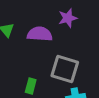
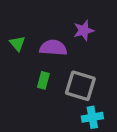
green rectangle: (31, 86) -> (43, 80), moved

